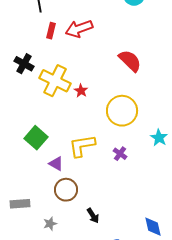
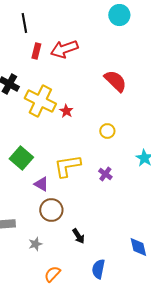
yellow circle: (122, 111) -> (107, 131), size x0.5

